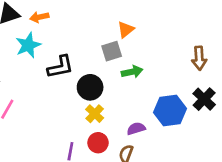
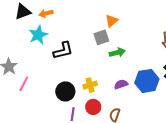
black circle: (90, 87) -> (65, 91), moved
yellow cross: (95, 114) -> (90, 85), turned 32
purple semicircle: (136, 129) -> (121, 84), moved

